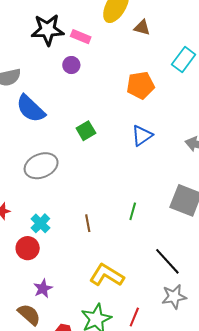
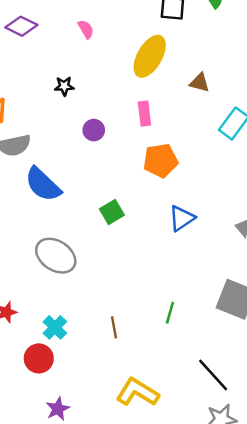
brown triangle: (142, 28) -> (200, 83), moved
black star: (48, 30) -> (64, 86), size x0.5
pink rectangle: (81, 37) -> (144, 114), moved, turned 60
orange pentagon: (141, 85) -> (161, 160), moved
gray ellipse: (41, 166) -> (56, 256), turned 56

